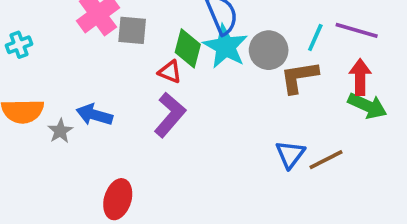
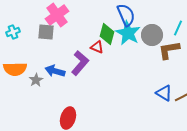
gray square: (132, 30) -> (46, 32), moved
purple L-shape: (170, 115) -> (80, 63), moved
blue triangle: (290, 154) -> (164, 93), turned -36

